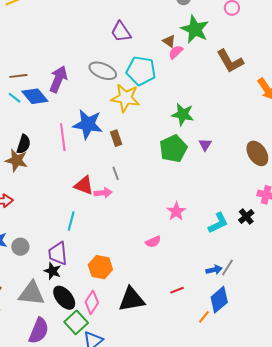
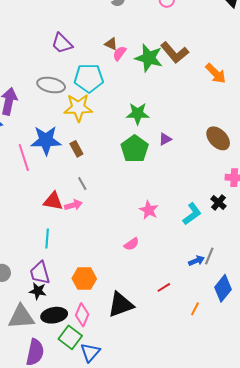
green star: (195, 29) -> (149, 58), moved
purple triangle: (205, 145) -> (165, 139), turned 40
black ellipse: (64, 298) -> (54, 315), turned -50
blue diamond: (219, 300) -> (223, 288), moved

